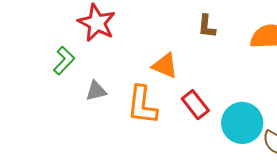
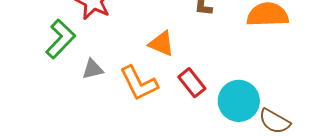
green L-shape: (64, 61) -> (60, 39), size x1.4
orange L-shape: (142, 105) -> (139, 83), turned -33

